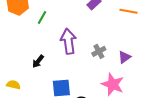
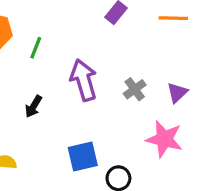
black arrow: (38, 61) -> (34, 106), moved

